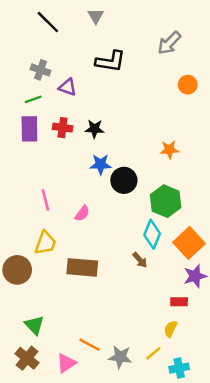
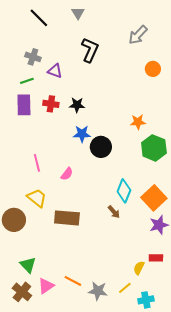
black L-shape: (110, 61) -> (90, 50), turned -75
green hexagon: (166, 201) -> (154, 148), moved
yellow trapezoid: (45, 243) -> (37, 198), turned -70
red rectangle: (179, 302) -> (156, 258), moved
pink triangle: (66, 363) -> (46, 286), moved

